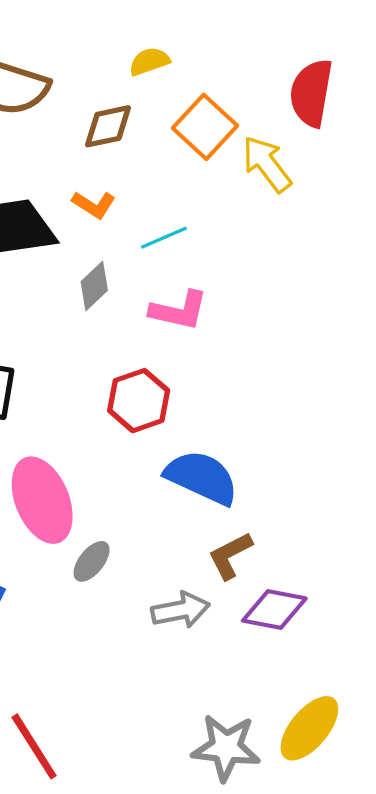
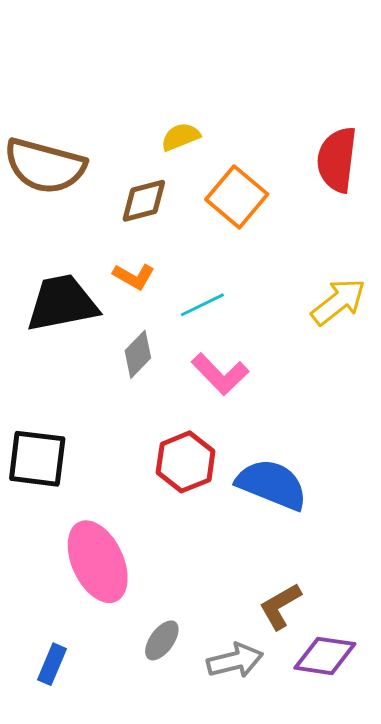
yellow arrow: (267, 164) -> (338, 302), moved, turned 92
pink L-shape: (179, 311) -> (220, 374), turned 36
blue semicircle: (202, 477) -> (272, 484), moved
gray ellipse: (92, 561) -> (162, 640), moved

